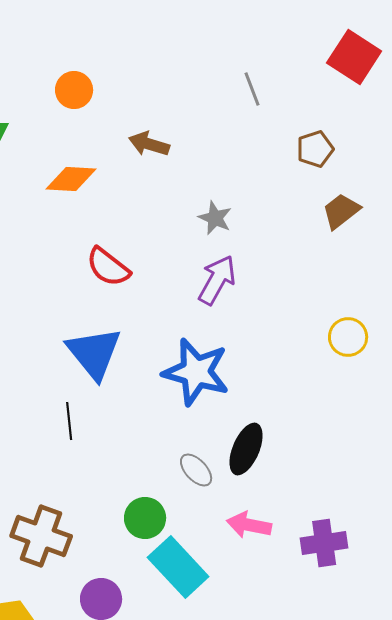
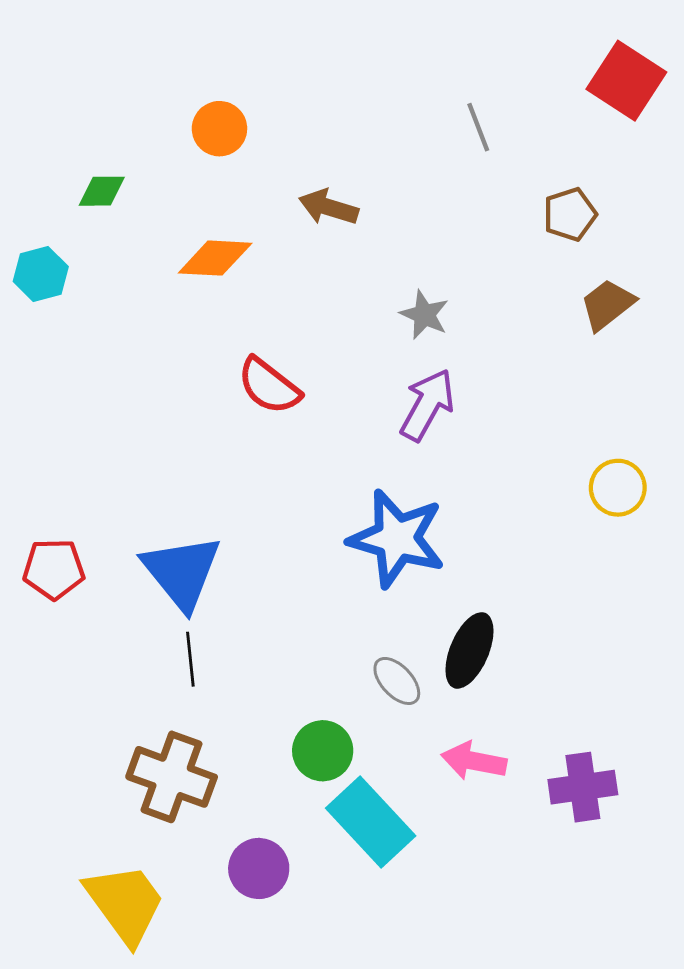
blue triangle: (94, 353) -> (182, 572), moved
black line: (69, 421) -> (190, 659), moved

